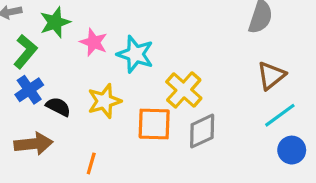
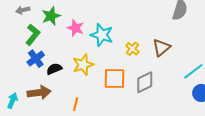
brown triangle: (271, 76) -> (161, 48), moved
yellow cross: (184, 90) -> (132, 49), moved, size x0.6
black semicircle: (58, 107) -> (54, 69), turned -49

